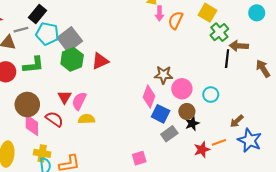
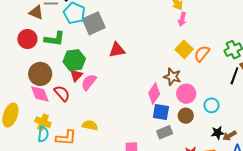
yellow square: (207, 13) -> (184, 49), moved
orange semicircle: (176, 20) -> (202, 54), moved
green hexagon: (72, 59) -> (74, 60), moved
blue square: (161, 114) -> (161, 112), turned -30
yellow semicircle: (86, 119) -> (90, 125), moved
black star: (192, 123) -> (218, 133), moved
pink diamond: (32, 125) -> (40, 94), turned -35

